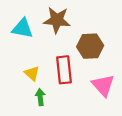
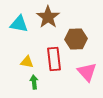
brown star: (57, 20) -> (48, 17), turned 30
yellow triangle: (32, 73) -> (27, 62), turned -32

